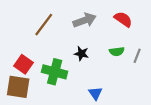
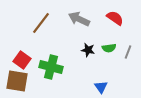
gray arrow: (85, 20) -> (79, 19), turned -135
black star: (81, 54) -> (88, 50), moved
blue triangle: (95, 93) -> (101, 87), moved

